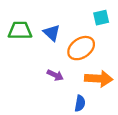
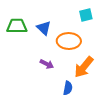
orange ellipse: (81, 48) -> (69, 41), turned 35
orange arrow: (99, 79) -> (84, 67), turned 125

